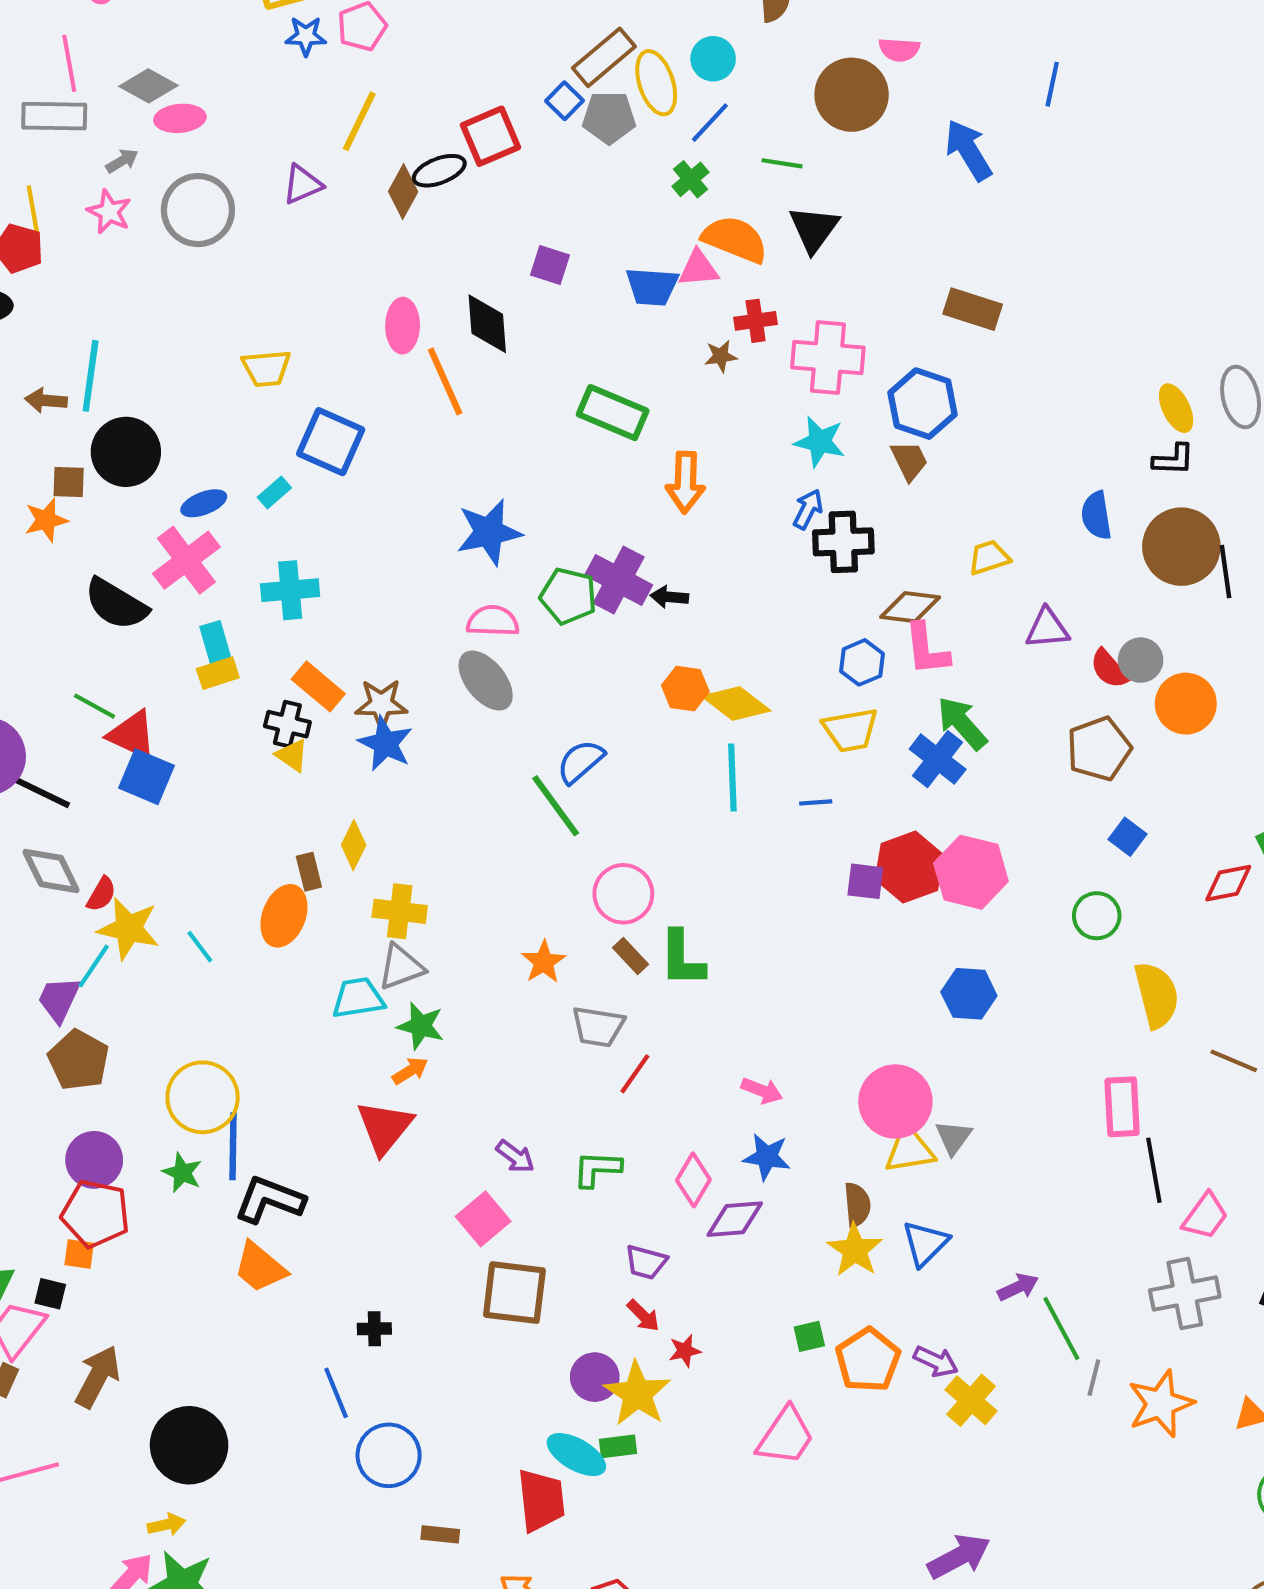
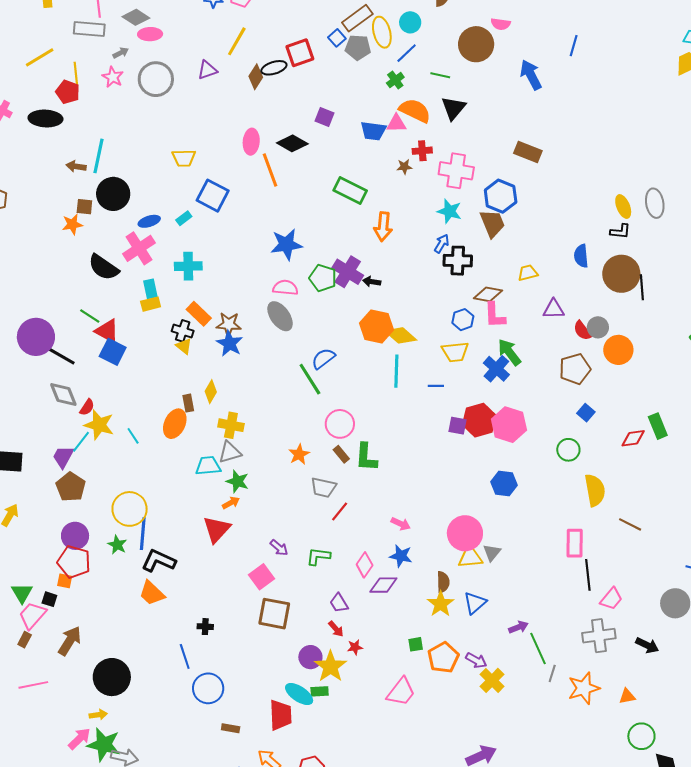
black diamond: (487, 324) -> (292, 143), turned -60
brown trapezoid: (909, 461) -> (492, 223), size x1.4
orange hexagon: (685, 689) -> (376, 327), size x1.5
purple trapezoid: (646, 1262) -> (339, 603), turned 40

